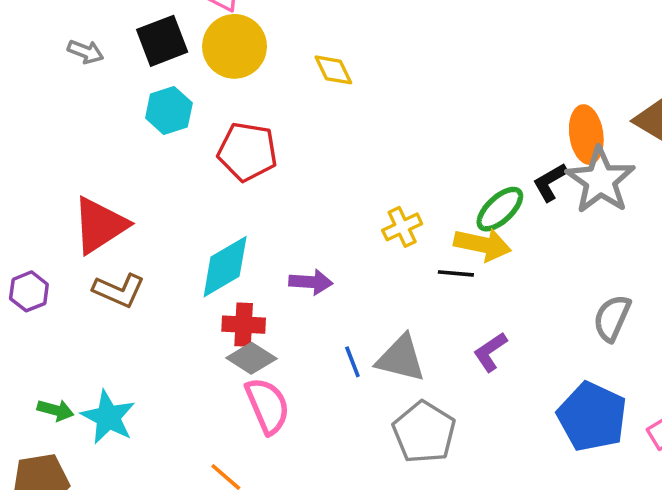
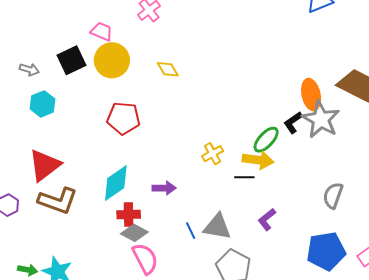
cyan hexagon: (169, 110) -> (43, 104), moved
brown L-shape: (119, 290) -> (58, 201), size x1.4
blue pentagon: (592, 417) -> (326, 251), turned -30

